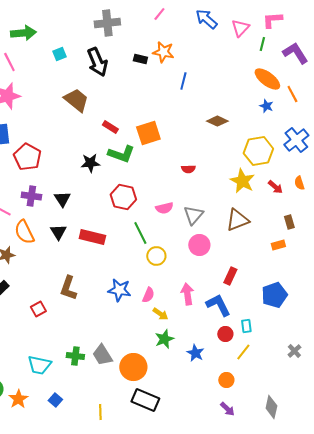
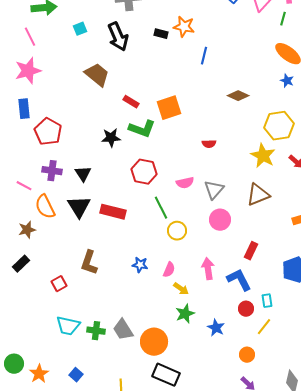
black triangle: (58, 232) -> (79, 207), size x1.4
blue star: (119, 290) -> (140, 265), size x0.7
cyan trapezoid: (39, 365) -> (68, 326), moved

